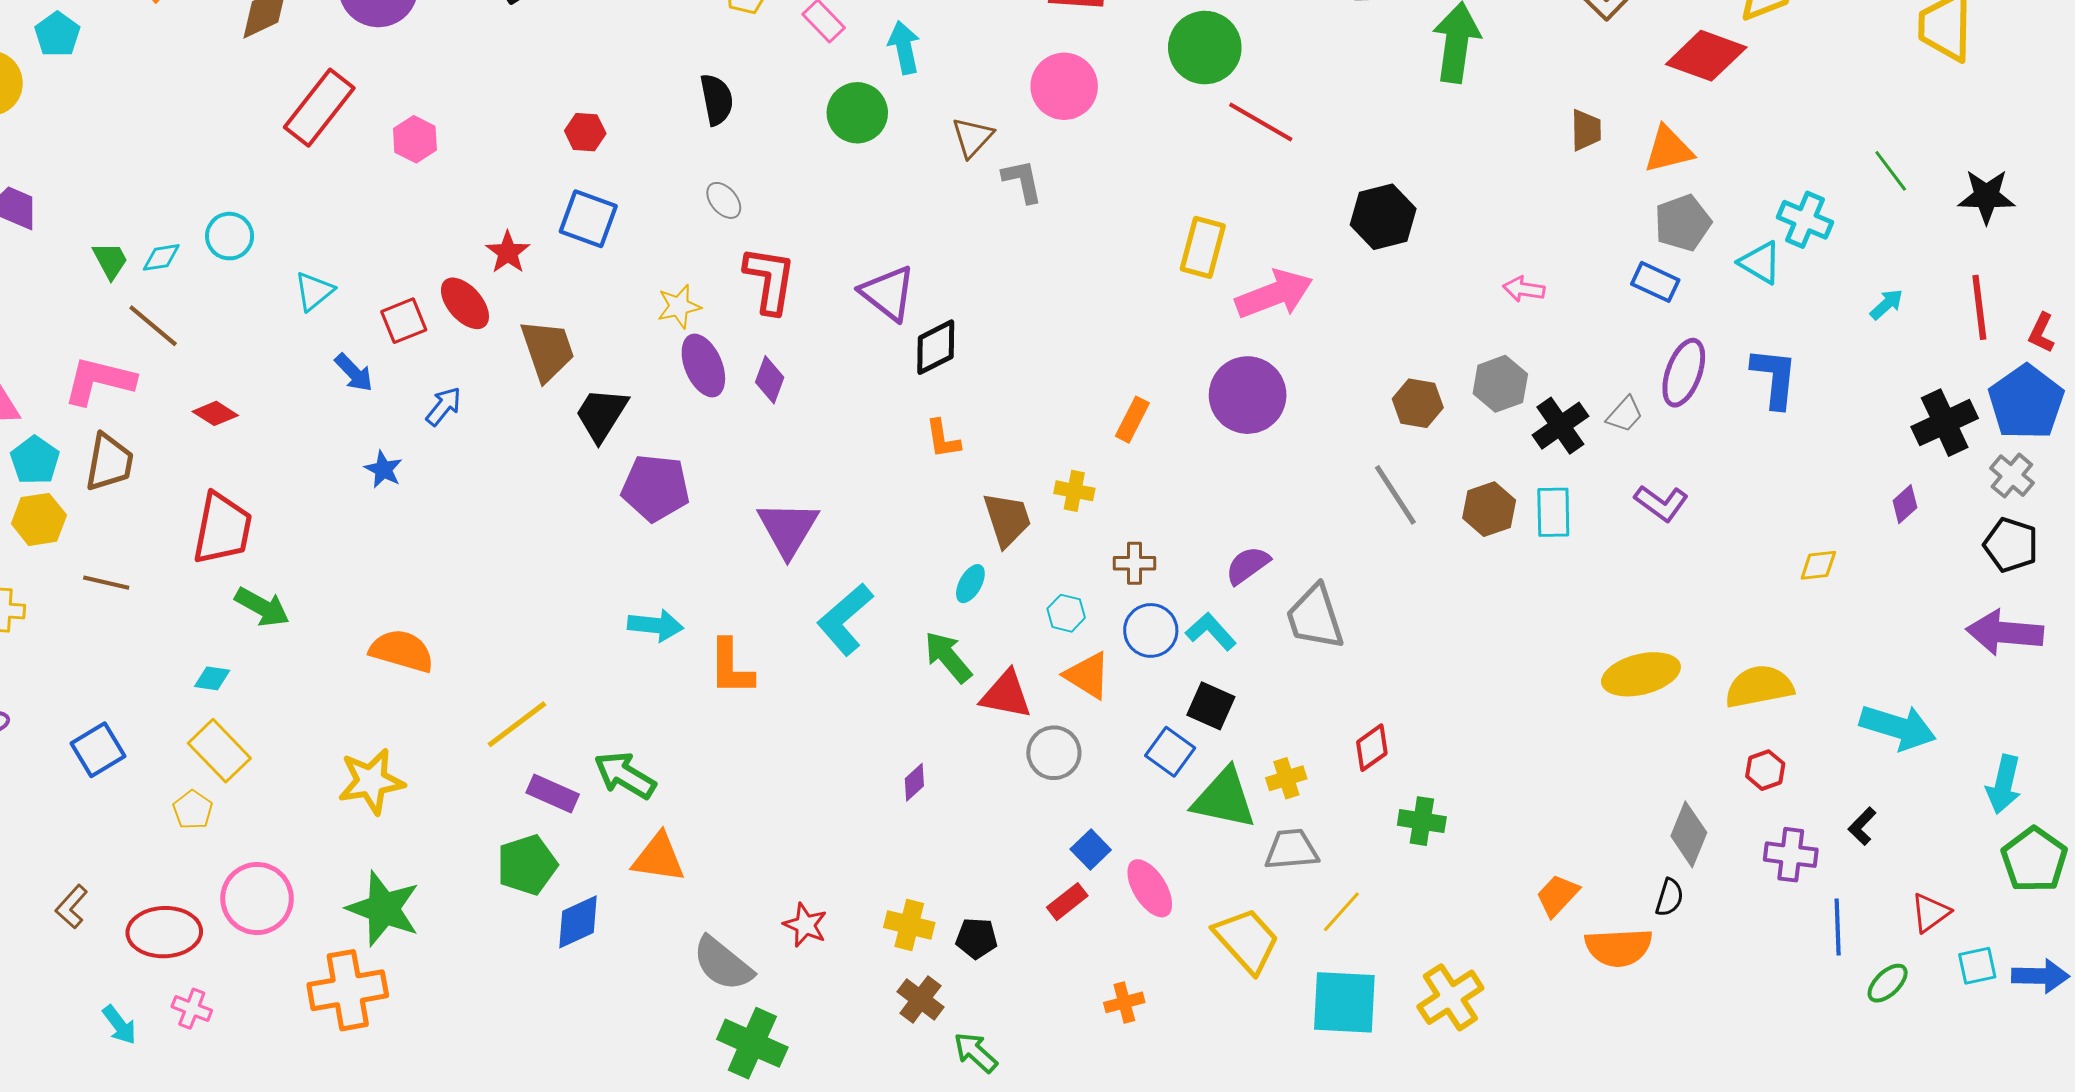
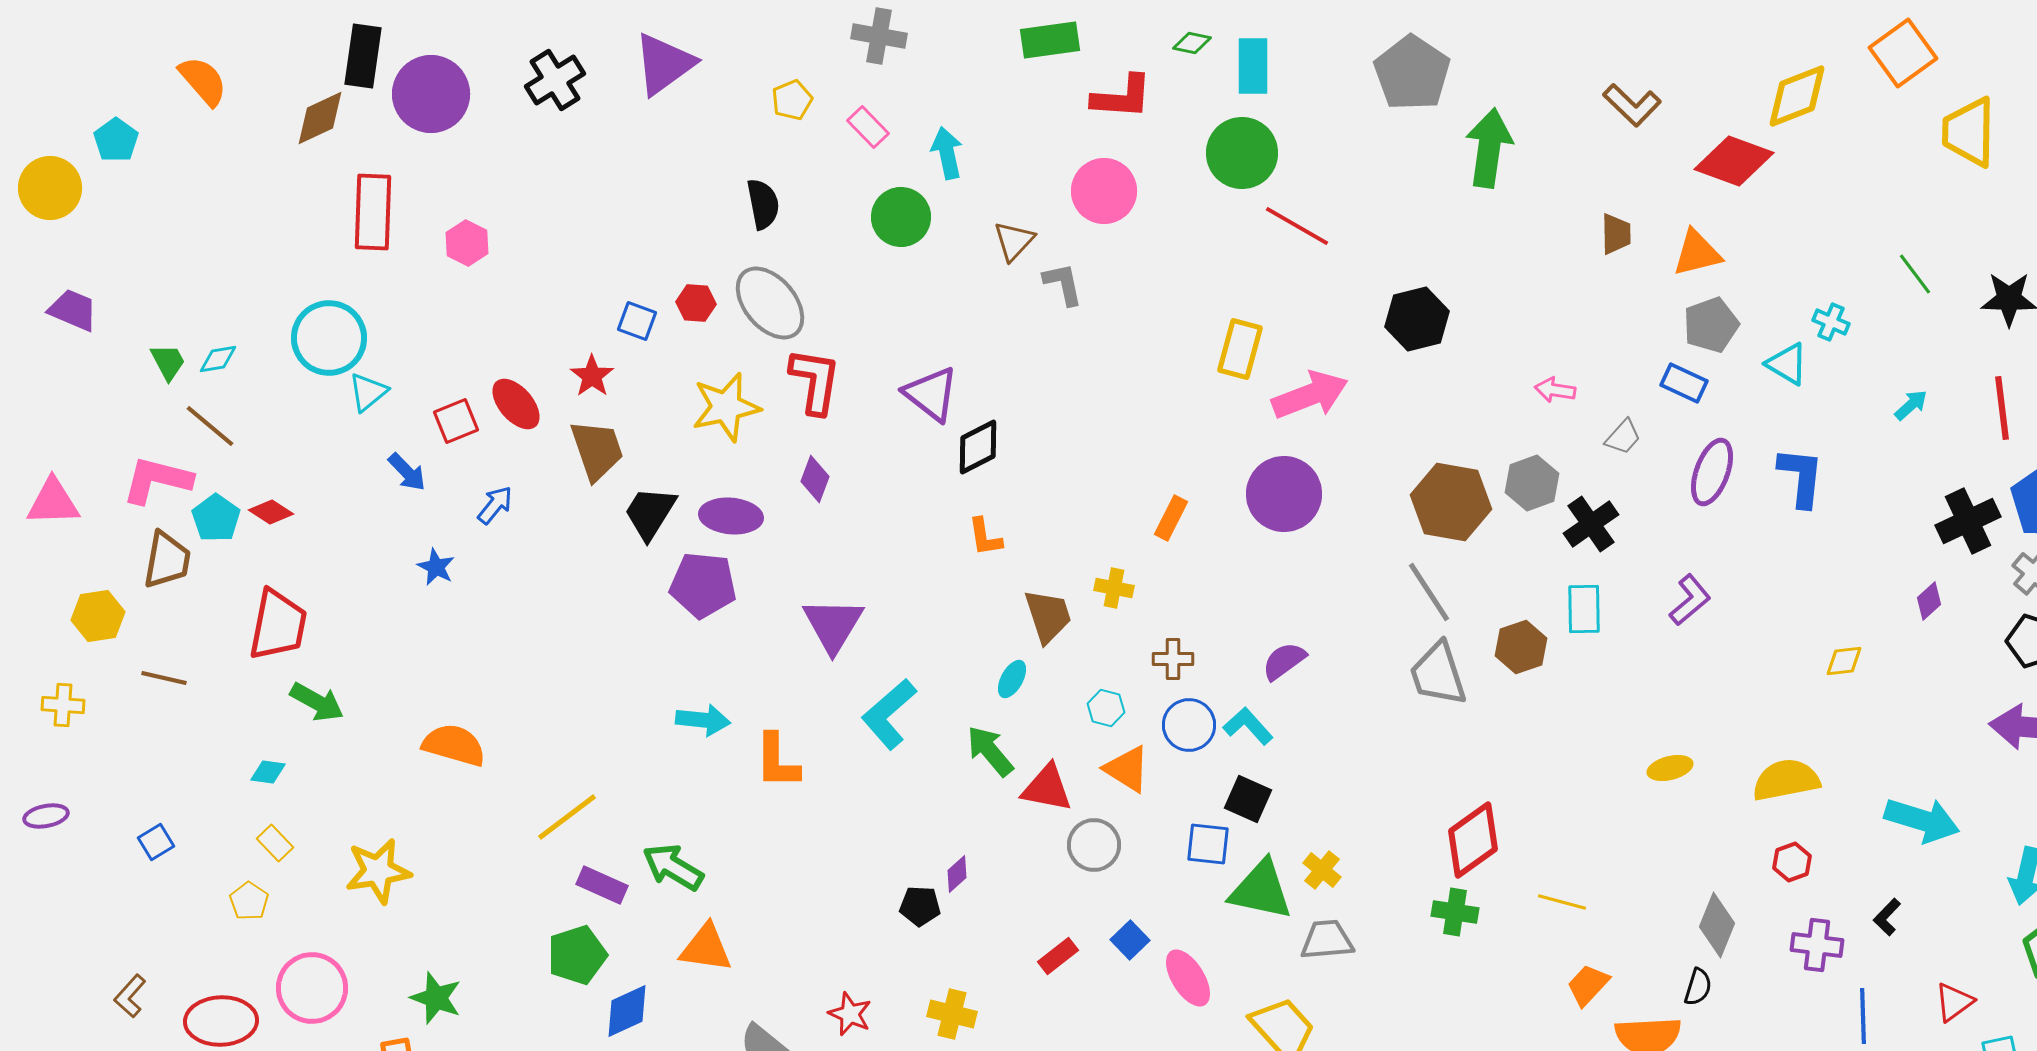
red rectangle: (319, 108) -> (373, 212), turned -36
red hexagon: (585, 132) -> (696, 303), moved
gray ellipse: (724, 200) -> (770, 303), size x2.0
blue square: (588, 219) -> (637, 321), size x0.7
cyan cross: (1805, 220) -> (1831, 322), size x0.7
cyan circle: (230, 236) -> (329, 338), moved, size x1.6
red star: (508, 252) -> (592, 376), moved
yellow star: (679, 306) -> (726, 407), size x1.6
purple ellipse: (703, 366) -> (731, 516), moved, turned -62
brown hexagon: (1418, 403) -> (1451, 502), size x1.6
gray trapezoid: (1625, 414) -> (1623, 437), moved
cyan pentagon: (35, 460) -> (216, 518), moved
purple L-shape: (1661, 503) -> (1690, 600), turned -76
brown hexagon: (1489, 509) -> (1521, 647), moved
gray trapezoid: (1315, 617) -> (1438, 674), moved
yellow ellipse: (1641, 674) -> (1670, 768), size x0.6
red diamond: (1372, 748) -> (1473, 840), moved, size x1.6
blue square: (98, 750) -> (156, 842), size x0.7
yellow rectangle: (219, 751) -> (275, 843), size x0.6
blue square: (1170, 752) -> (1208, 844), turned -30
yellow cross: (1286, 778) -> (1322, 870), turned -33
yellow star: (371, 781) -> (378, 871), moved
red rectangle: (1067, 902) -> (1058, 956), moved
green star: (383, 909) -> (436, 998), size x0.7
yellow line: (1341, 912) -> (1562, 902), moved, turned 63
black pentagon: (977, 938) -> (920, 906), moved

